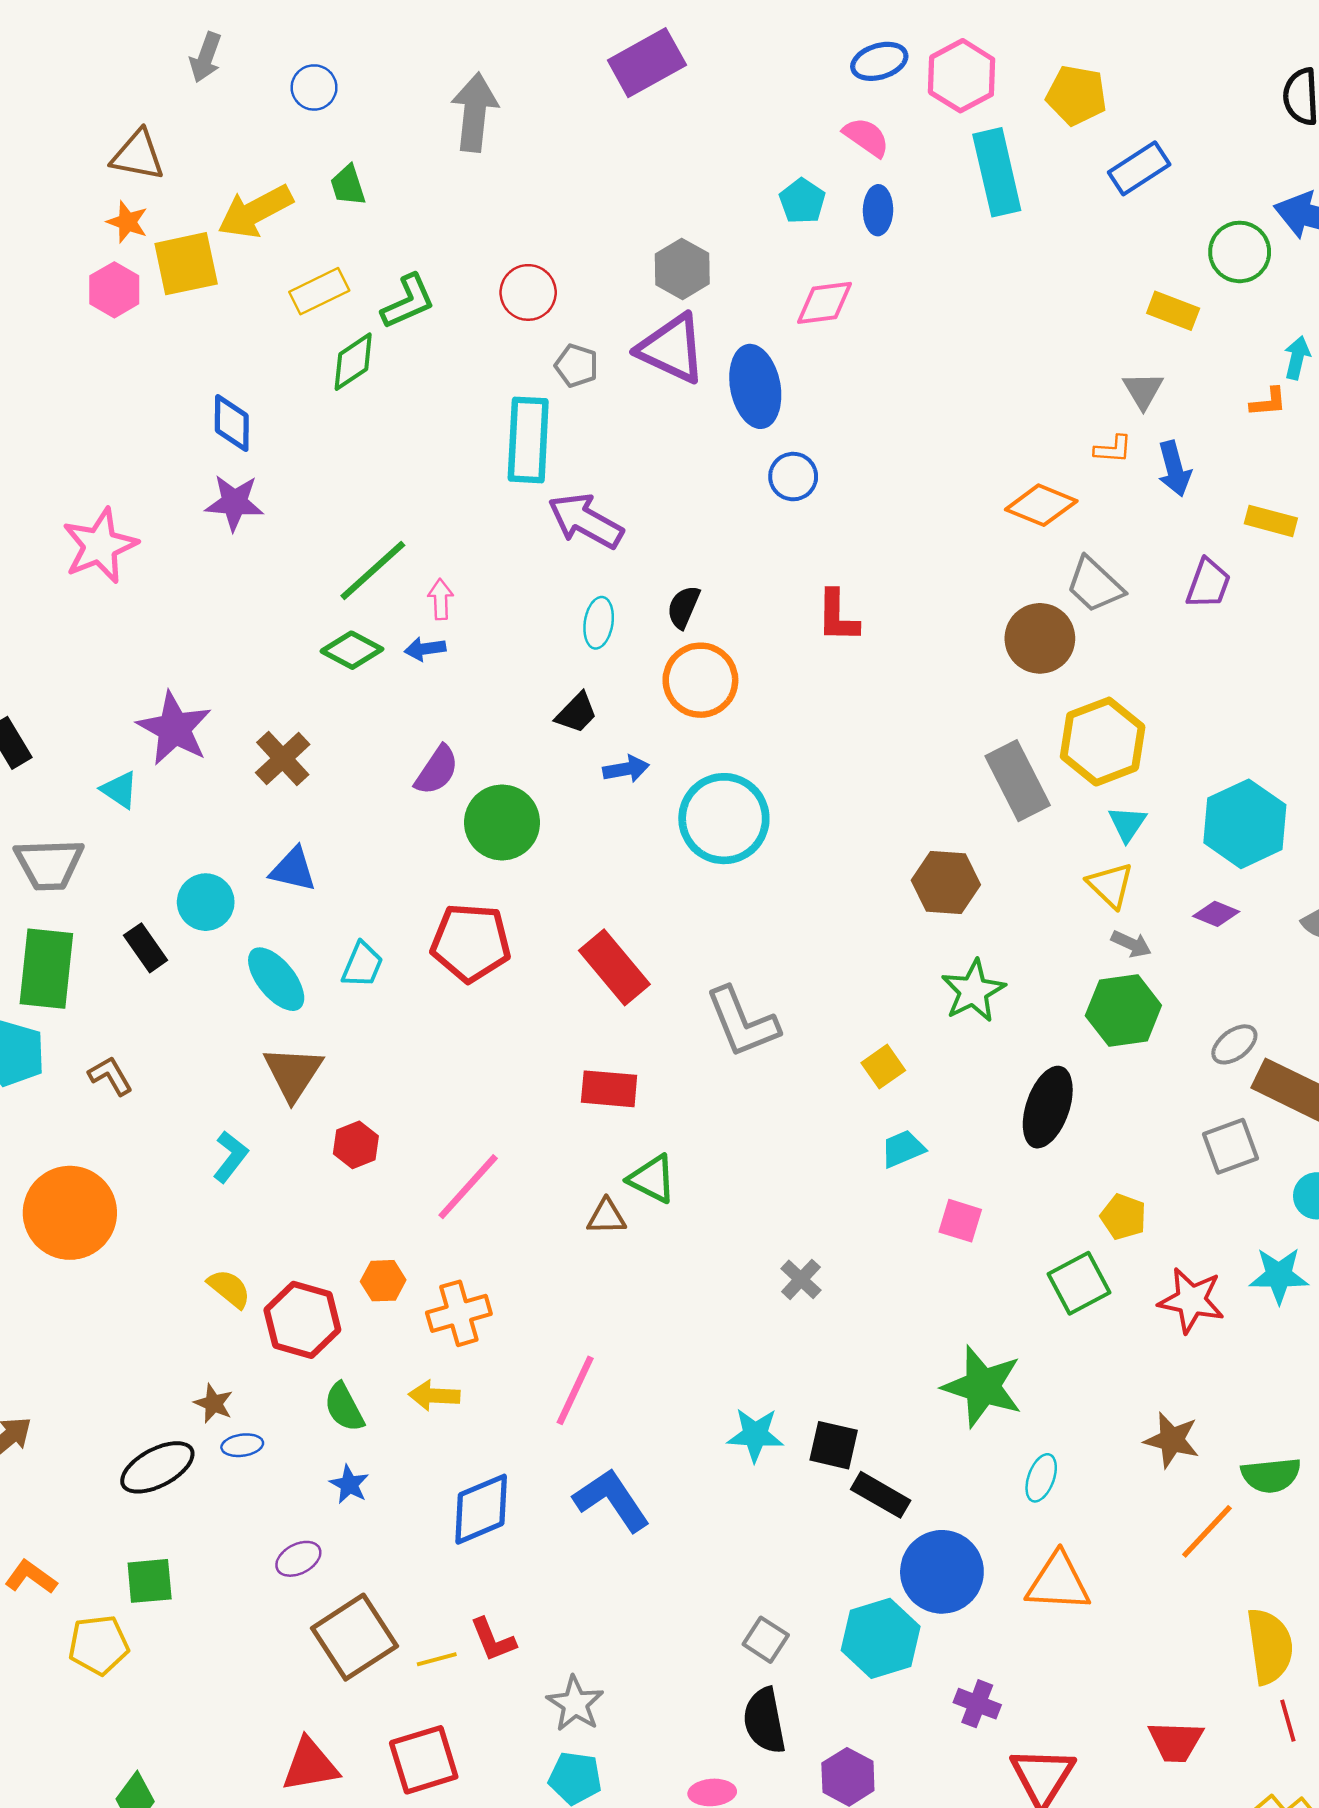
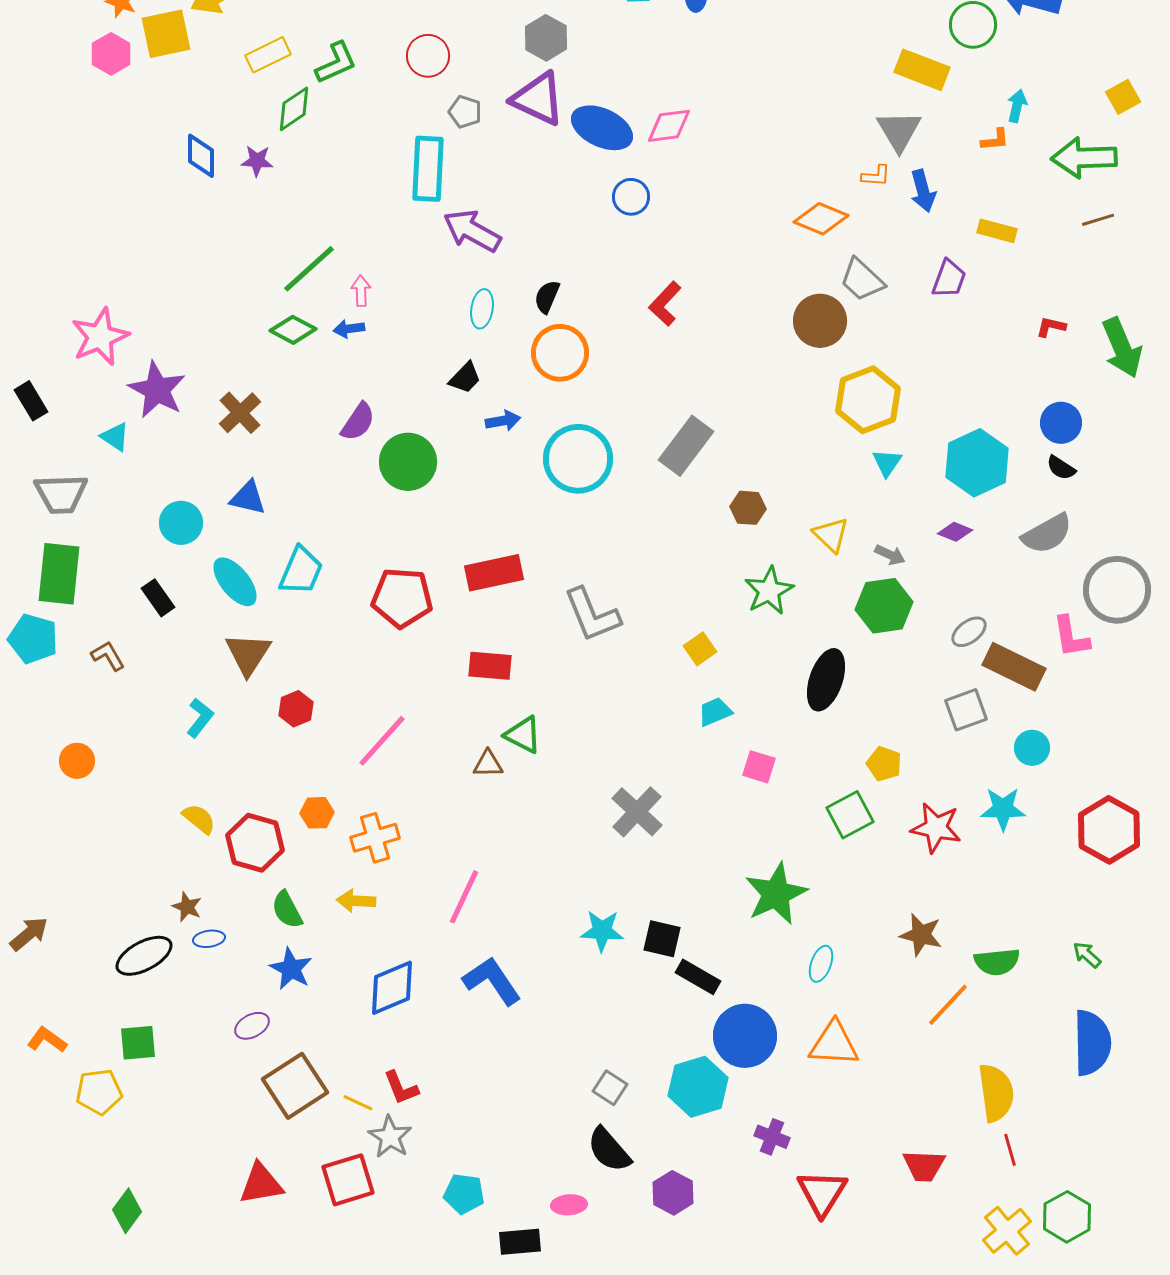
pink diamond: (824, 303) -> (669, 126), moved
yellow rectangle: (1173, 311) -> (922, 70), size x1.4
blue ellipse: (755, 386) -> (602, 128), turned -54
gray triangle: (1143, 390) -> (899, 131), size x1.4
purple star: (234, 503) -> (257, 161), moved, size x0.7
pink star: (100, 546) -> (100, 337), moved
red L-shape: (838, 616) -> (665, 304), turned 42
gray rectangle: (1018, 781) -> (686, 446), moved, turned 64
brown hexagon: (946, 883) -> (748, 508), size x0.7
yellow triangle: (1110, 885) -> (831, 535), moved
red pentagon: (471, 943) -> (402, 598), moved
black rectangle: (146, 948) -> (158, 598), moved
cyan trapezoid: (362, 965) -> (301, 571), size x1.4
red rectangle: (614, 967) -> (494, 573), turned -62
orange circle: (70, 1213) -> (77, 761), size x0.5
gray cross: (801, 1279) -> (637, 812), size x1.6
green star: (982, 1386) -> (776, 894), turned 30
blue star: (349, 1484) -> (291, 969), size x1.4
yellow line: (437, 1659) -> (358, 1103), turned 40
gray star: (575, 1704) -> (390, 1137), moved
black semicircle: (764, 1721) -> (609, 1150), turned -30

